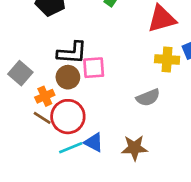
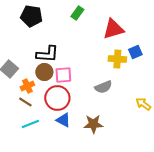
pink square: (94, 68) -> (63, 75), moved
red circle: (68, 117) -> (57, 98), moved
cyan line: (71, 148) -> (30, 124), moved

